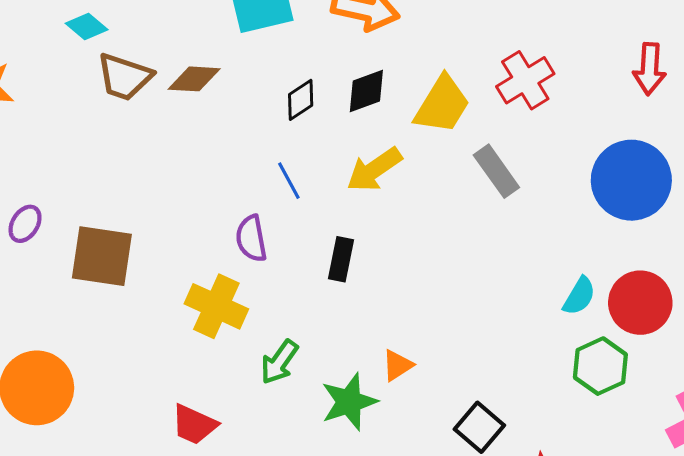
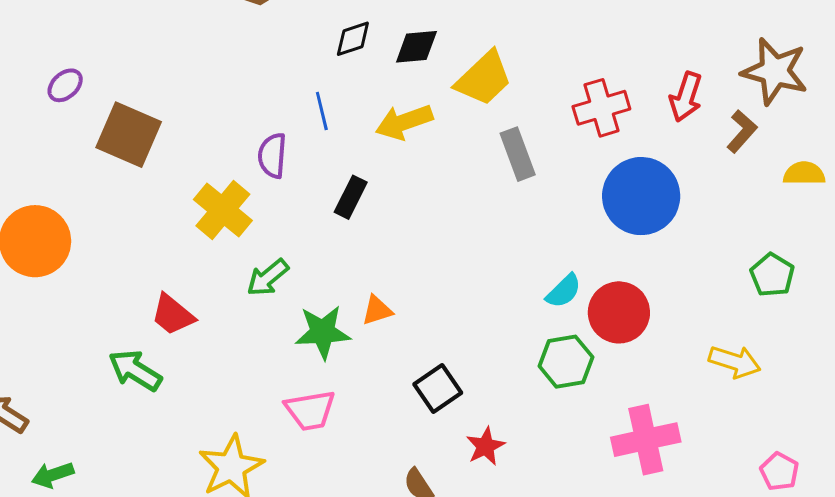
red cross: (525, 80) -> (601, 108), moved

